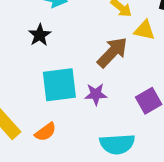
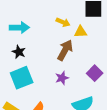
cyan square: (59, 85) -> (22, 78), moved

